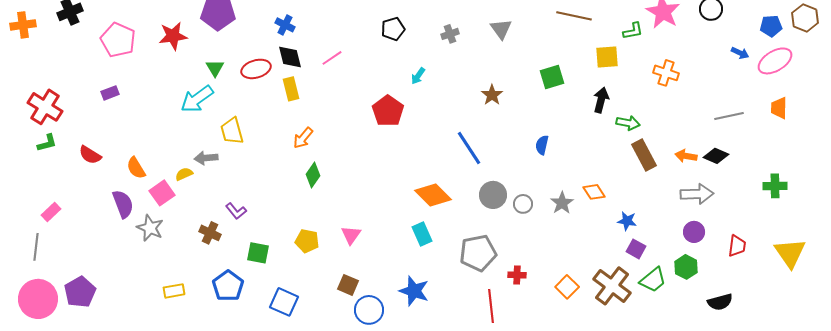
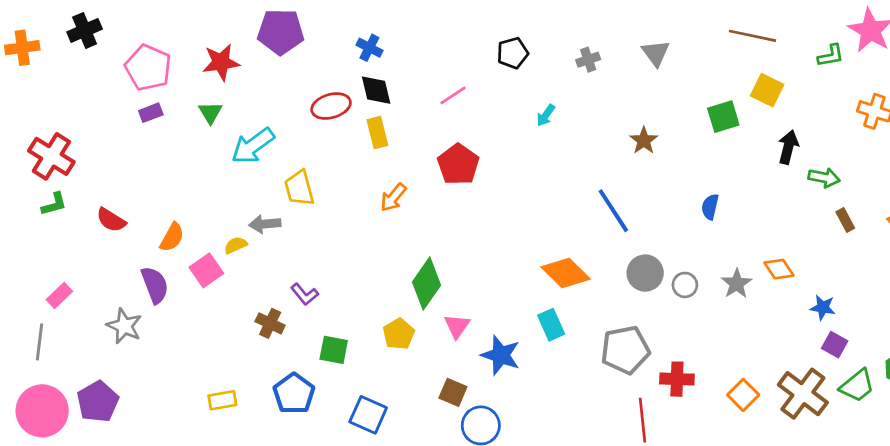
yellow square: (607, 57) -> (767, 90), moved, turned 30
pink line: (332, 58) -> (453, 95), moved
green triangle: (215, 68) -> (210, 113), moved
purple rectangle: (110, 93) -> (151, 113), moved
red pentagon: (388, 111) -> (458, 164), moved
brown rectangle: (644, 155) -> (845, 220), size x0.6
orange semicircle: (136, 168) -> (172, 237), turned -120
green diamond: (313, 175) -> (426, 284), moved, size x1.5
gray star: (150, 228) -> (124, 326), moved
yellow pentagon: (307, 241) -> (399, 334), turned 30
red cross: (517, 275) -> (677, 379), size x1.4
blue star: (414, 291) -> (501, 355), moved

